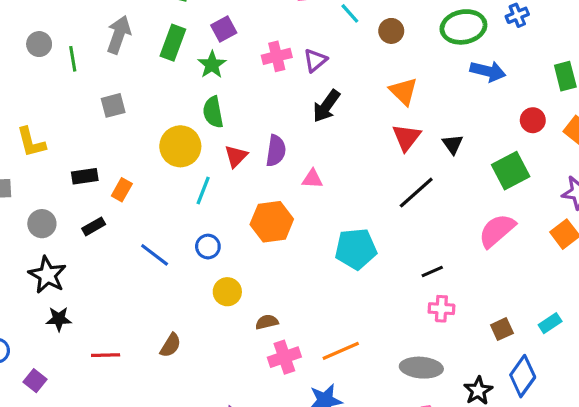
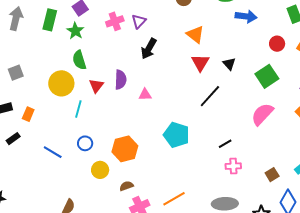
gray square: (113, 105) -> (16, 73), moved
orange hexagon: (272, 222) -> (125, 149), moved
cyan pentagon: (356, 249) -> (176, 135), turned 30

